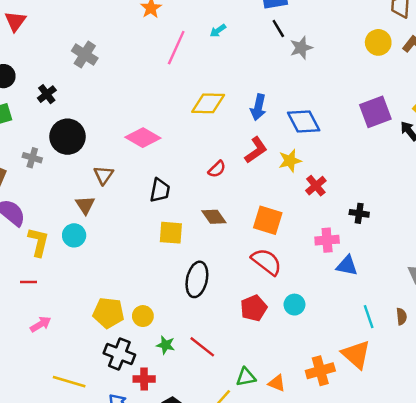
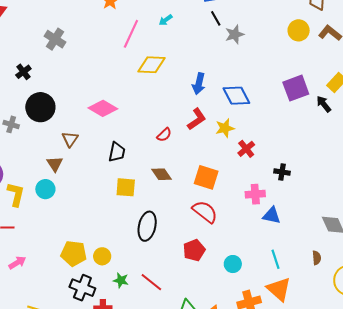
yellow diamond: (208, 103) -> (151, 65), moved
cyan circle: (294, 305) -> (233, 264), moved
cyan line: (369, 317) -> (276, 259), moved

